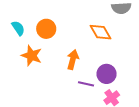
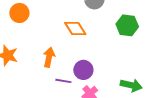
orange circle: (46, 29) -> (19, 13), moved

